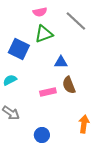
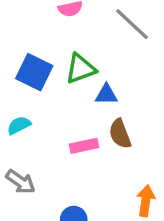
green triangle: (44, 34) -> (81, 69), moved

